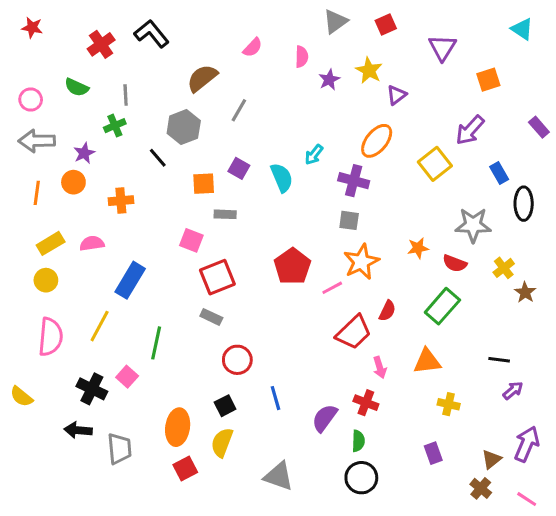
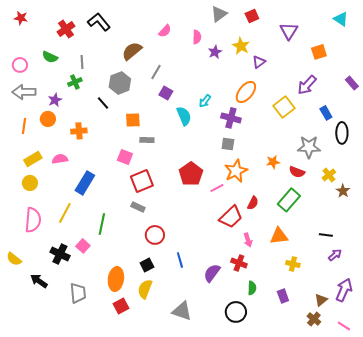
purple square: (239, 168) -> (166, 93), moved
black arrow: (78, 430) -> (39, 281), moved, turned 30
green semicircle: (358, 441) -> (252, 288), moved

